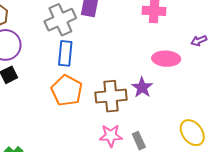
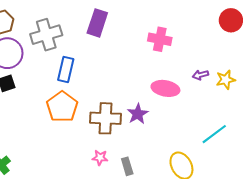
gray cross: (60, 20) -> (46, 35), moved
pink star: (111, 136) -> (100, 158), size x0.7

